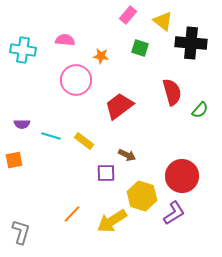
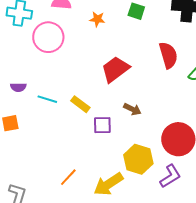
pink circle: (76, 80) -> (48, 37), moved
brown arrow: (127, 155) -> (132, 109), moved
purple square: (106, 173) -> (102, 125), moved

